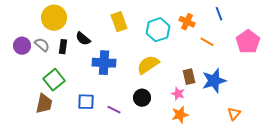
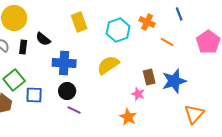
black circle: (142, 98) -> (67, 91), moved
blue square: (86, 102) -> (34, 95), moved
orange triangle: (234, 114) -> (194, 114), size x1.5
orange star: (180, 115) -> (128, 117), moved, turned -30

